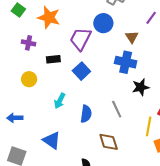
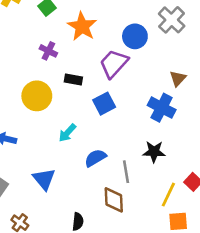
blue circle: (103, 23) -> (135, 36), moved
yellow circle: (29, 79) -> (37, 96), size x1.5
black star: (141, 87) -> (154, 152), moved
gray line: (117, 109) -> (126, 172), moved
blue semicircle: (86, 114) -> (95, 158), turned -144

